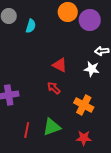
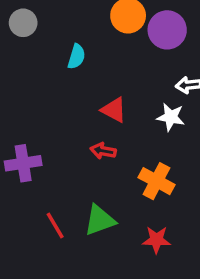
cyan semicircle: (31, 26) -> (76, 57), moved
red arrow: (54, 88) -> (103, 151), turned -32
red line: (27, 130) -> (55, 226), turned -42

